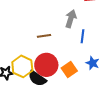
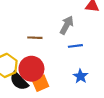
blue line: (82, 36) -> (75, 46), turned 64
orange square: (69, 70) -> (40, 83), moved

